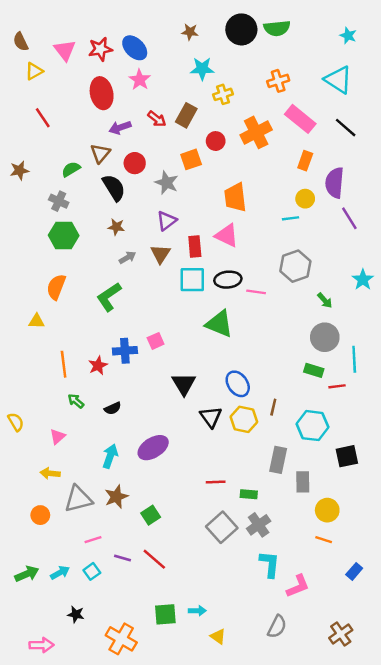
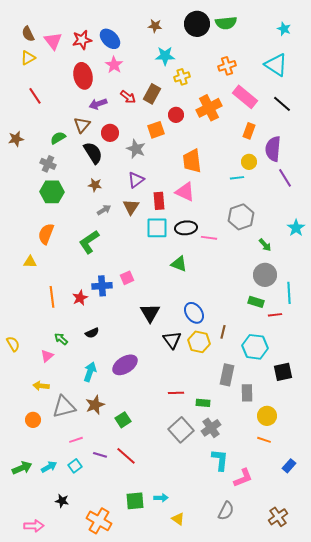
brown semicircle: (21, 42) -> (28, 34), moved
green triangle: (219, 324) -> (179, 264), size x0.7
green arrow: (76, 401) -> (61, 339), moved

